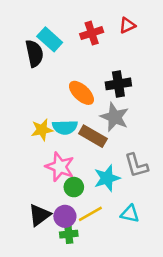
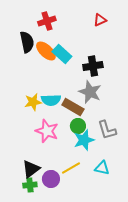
red cross: (92, 33) -> (47, 21), moved
cyan rectangle: (50, 39) -> (62, 54), moved
orange ellipse: (81, 93) -> (46, 51), moved
green circle: (74, 187) -> (78, 126), moved
purple circle: (65, 216) -> (51, 179), moved
green cross: (69, 234) -> (30, 185), moved

